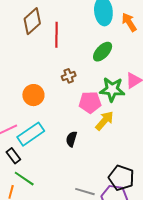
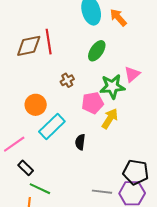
brown diamond: (32, 21) -> (29, 46), moved, turned 40
cyan rectangle: (31, 134) -> (52, 127), moved

